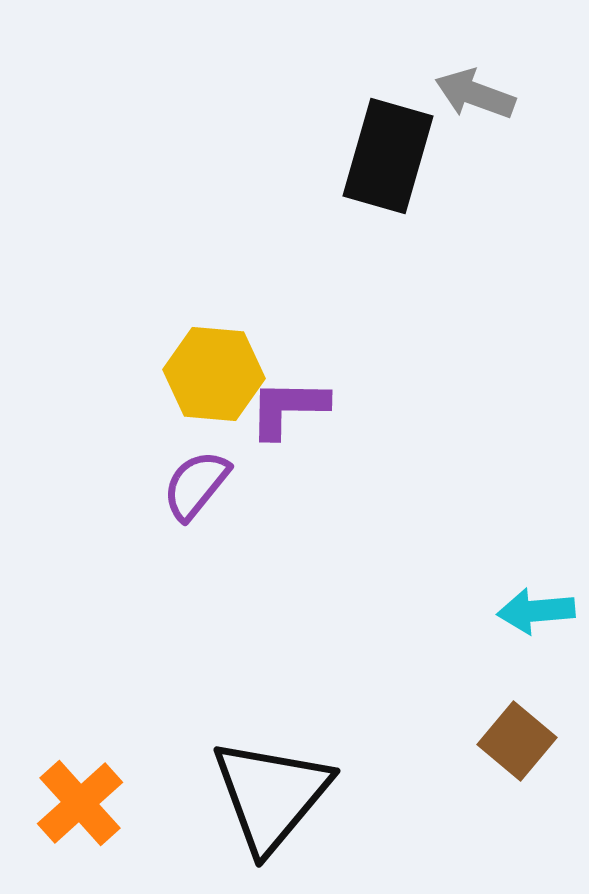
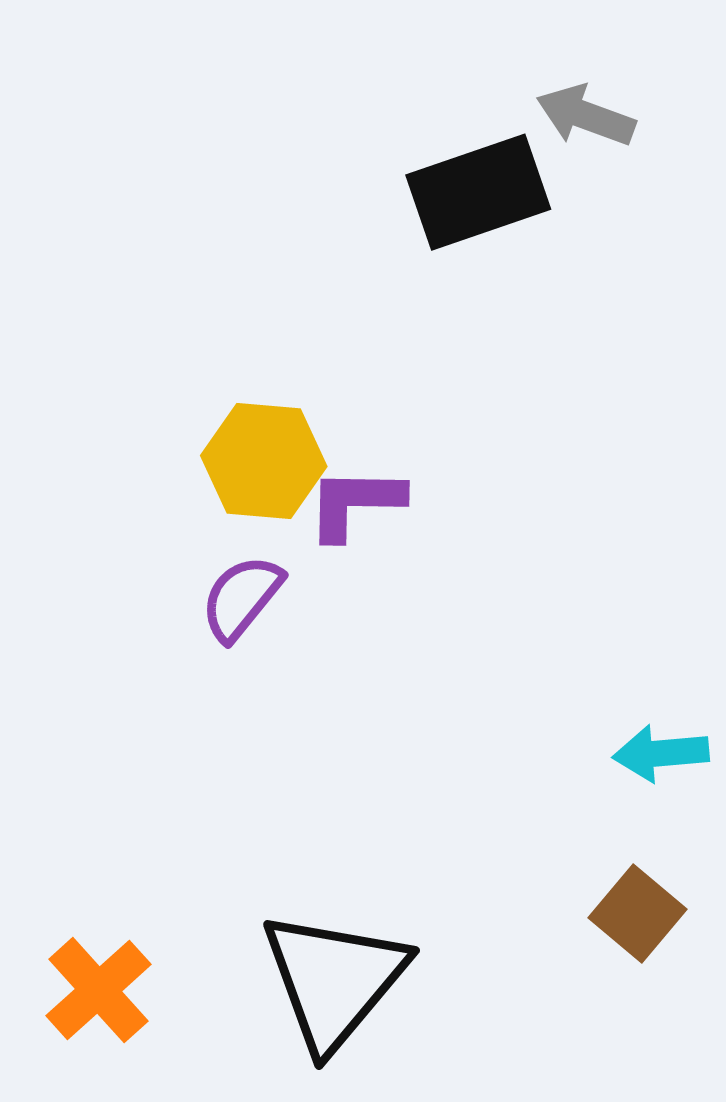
black rectangle: (388, 156) -> (478, 192), turned 55

